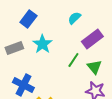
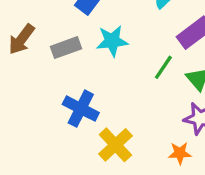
cyan star: (42, 44) -> (112, 41), turned 30

